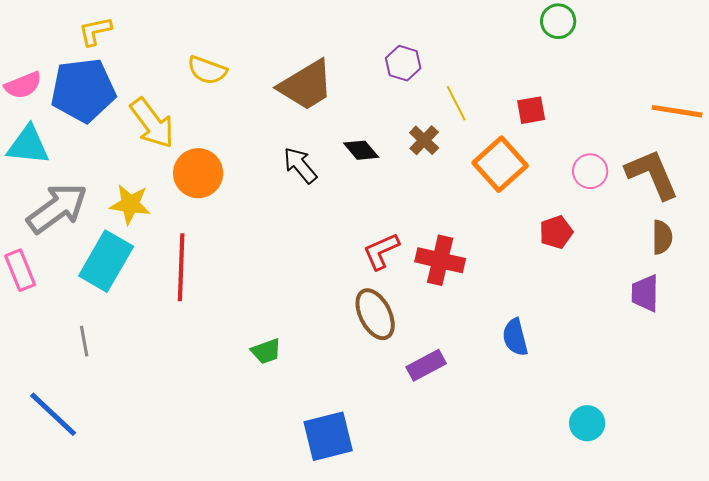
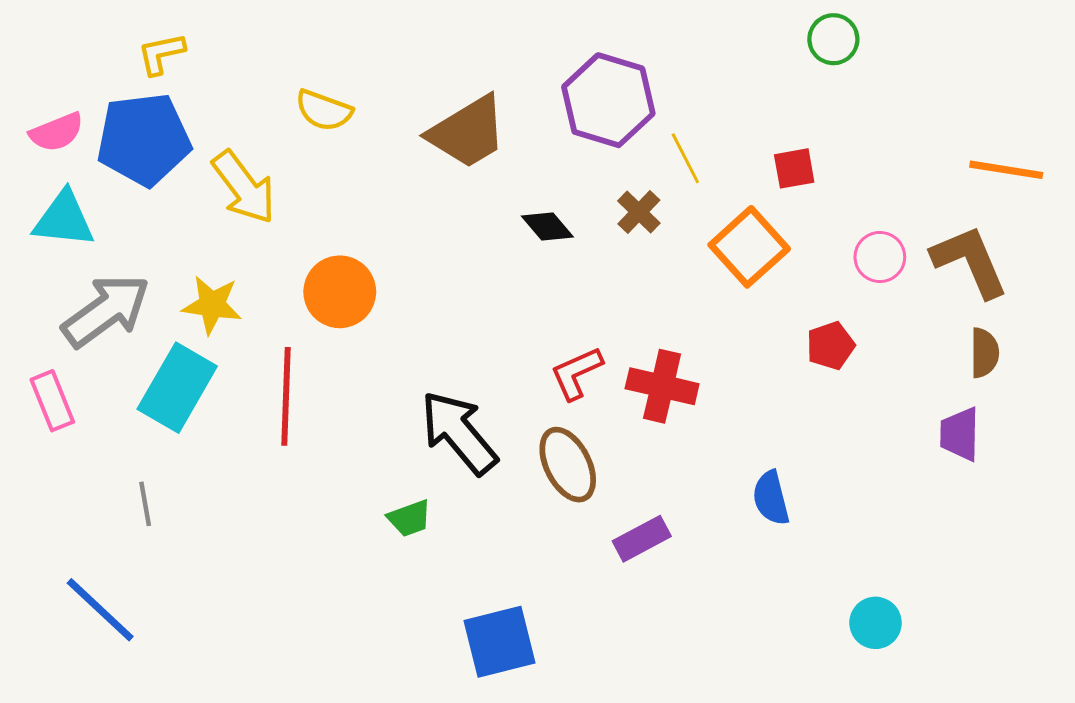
purple hexagon: (403, 63) -> (608, 100), size x1.8
black arrow: (300, 165) -> (459, 433), moved, size x1.6
orange circle: (198, 173) -> (340, 292), moved

